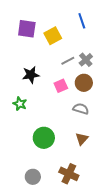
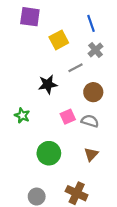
purple square: (27, 29) -> (30, 17), moved
gray cross: (86, 60) -> (95, 50), moved
black star: (31, 75) -> (48, 84), moved
pink square: (61, 86) -> (68, 117), moved

